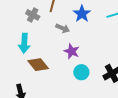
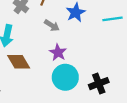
cyan circle: (81, 72) -> (65, 77), size x1.5

